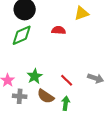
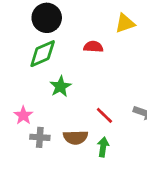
green star: (35, 76) -> (60, 87), moved
brown semicircle: (46, 96) -> (76, 137), turned -36

